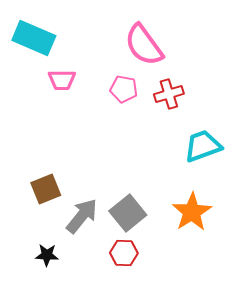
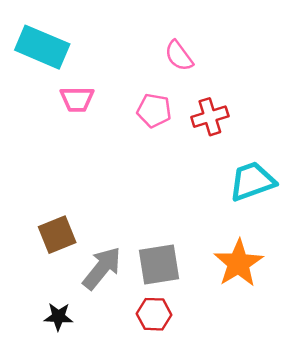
pink semicircle: (144, 45) -> (179, 56), size x0.6
gray square: (128, 213) -> (159, 264), turned 30

